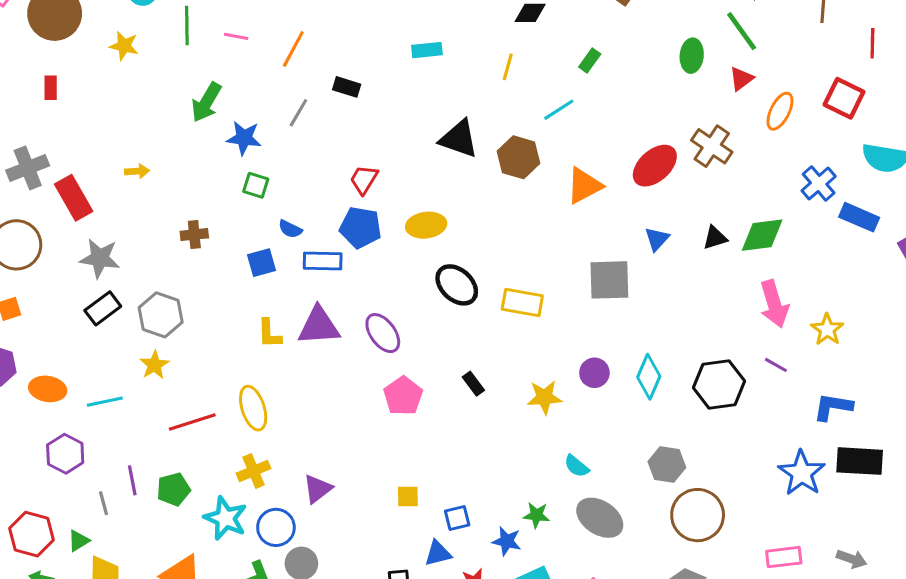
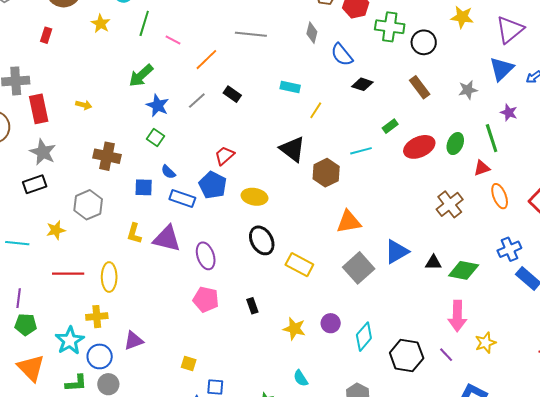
yellow line: (508, 67) -> (316, 110), moved
orange ellipse: (780, 111) -> (500, 196), turned -65
red ellipse: (655, 166) -> (419, 147), moved
orange triangle: (584, 186) -> (349, 222), moved
brown cross: (194, 235) -> (107, 156), size x1.5
blue triangle: (657, 239) -> (397, 252), size x1.5
gray square: (609, 280) -> (359, 268), turned 32
gray hexagon: (161, 315) -> (88, 205), moved
pink pentagon: (403, 396) -> (206, 299), turned 30
green pentagon: (173, 489) -> (26, 325), moved

